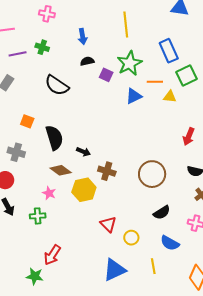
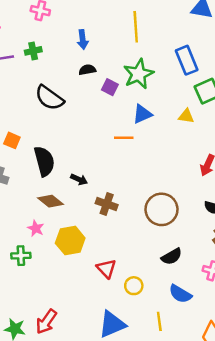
green cross: (42, 47) -> (33, 51), turned -32
orange line: (155, 82) -> (124, 138), moved
yellow hexagon: (84, 190) -> (70, 241), moved
red arrow: (52, 255) -> (46, 322), moved

